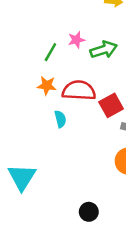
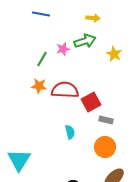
green arrow: (104, 50) -> (85, 41), moved
cyan semicircle: (60, 119) -> (70, 132), moved

